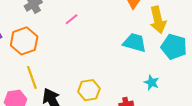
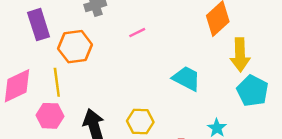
cyan trapezoid: (135, 43) -> (186, 78), moved
yellow line: (32, 77) -> (57, 82), moved

